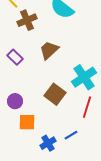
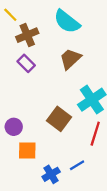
brown trapezoid: (49, 50) -> (70, 59), moved
purple rectangle: (15, 57) -> (26, 63), moved

